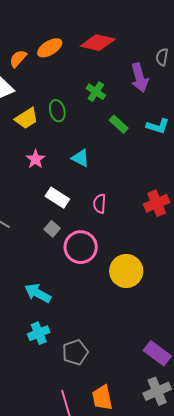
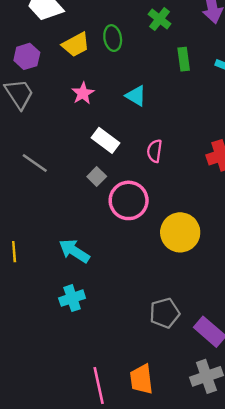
green rectangle: (119, 124) -> (184, 59), turned 36
gray pentagon: (75, 352) -> (165, 313), moved

